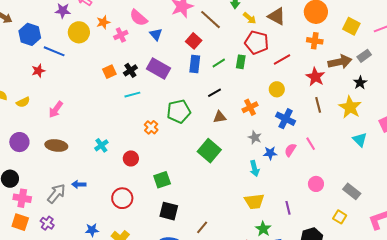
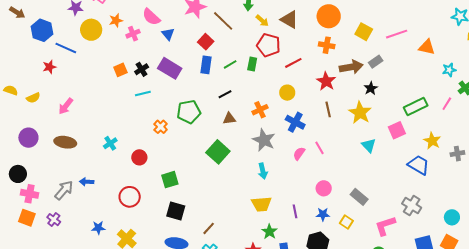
gray star: (255, 137) -> (264, 140), size x1.6
blue star: (270, 153) -> (323, 214), moved

